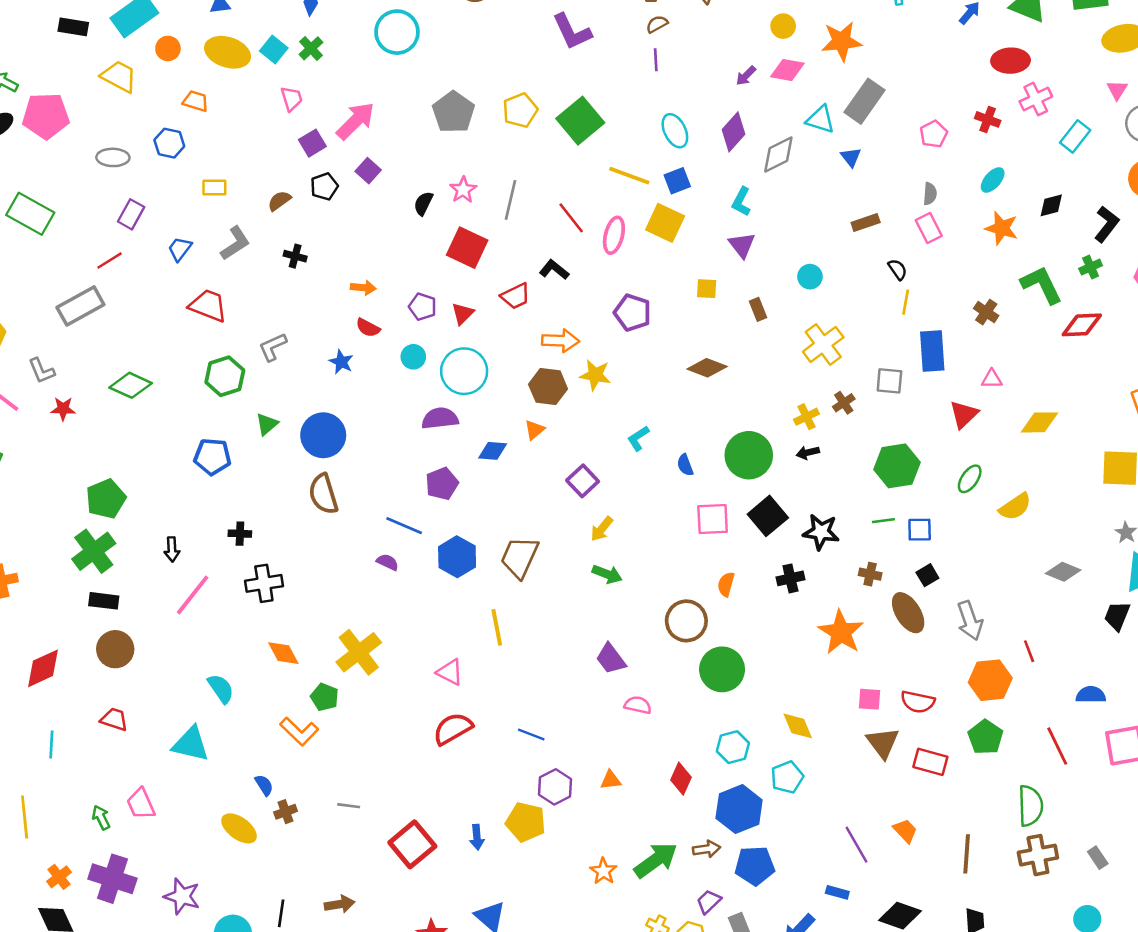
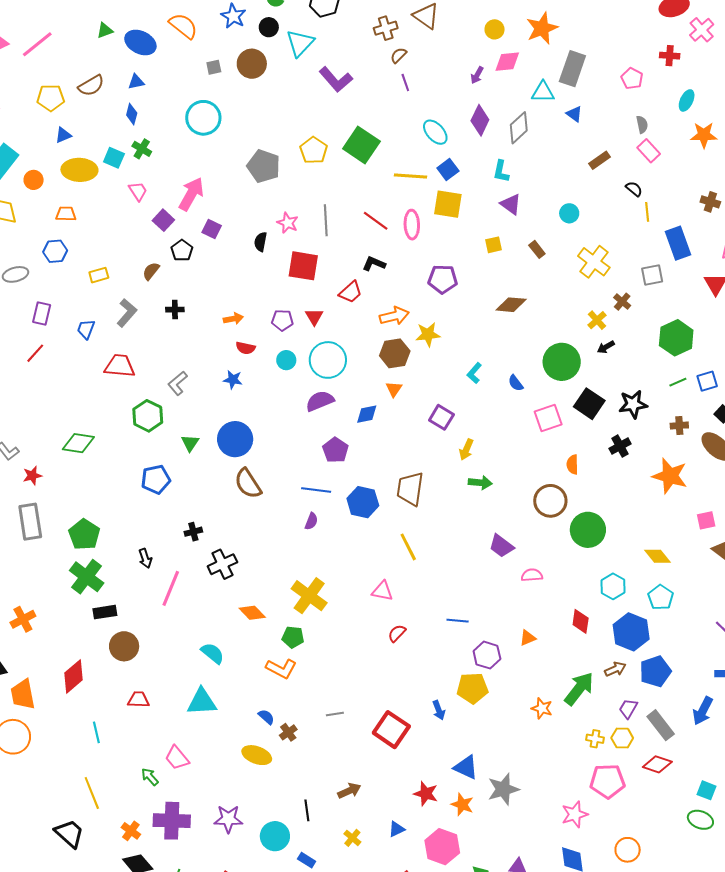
gray rectangle: (80, 306) -> (30, 522), moved, turned -54
purple semicircle: (388, 562) -> (311, 521), turned 102
red semicircle: (453, 729) -> (397, 633), size x0.6

